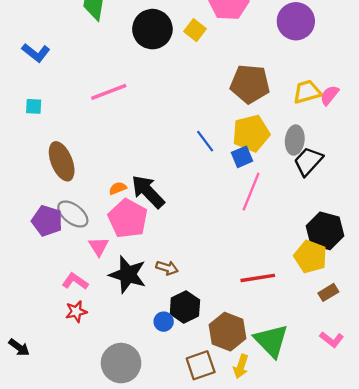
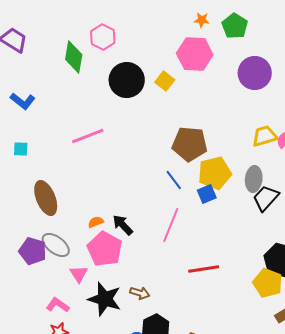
brown pentagon: (250, 84) -> (190, 144), moved
black arrow: (148, 192) -> (123, 225), size x0.7
pink line: (251, 192) -> (171, 225), moved
red line: (258, 278) -> (204, 269), moved

